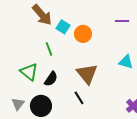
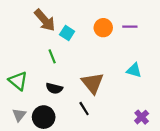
orange circle: (83, 34) -> (103, 28), moved
green triangle: (29, 72) -> (18, 81), moved
black semicircle: (51, 79) -> (54, 88), turned 70

